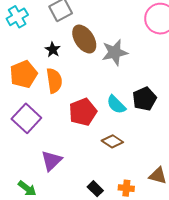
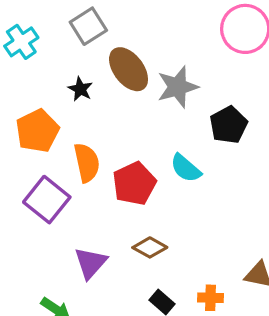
orange semicircle: (54, 81) -> (87, 163), moved
black pentagon: (144, 99) -> (229, 125), moved
brown diamond: (112, 141) -> (150, 247), moved

